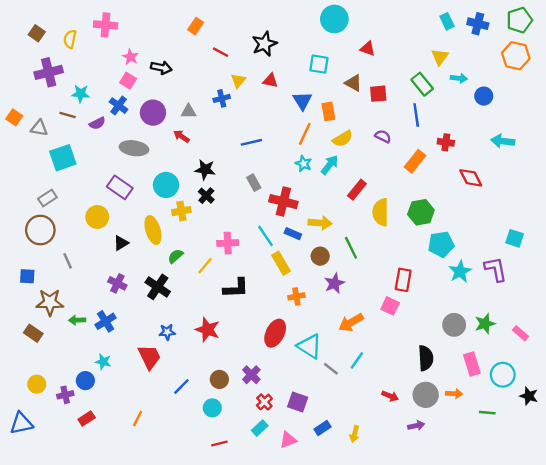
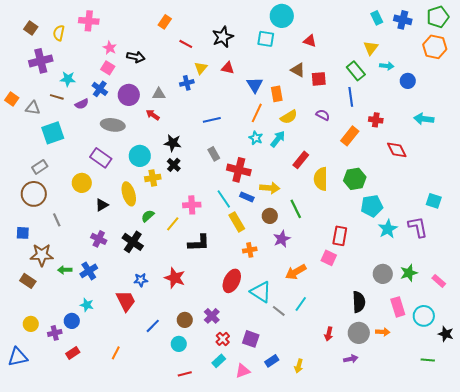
cyan square: (319, 64) -> (266, 39), moved
red arrow: (390, 396) -> (329, 334), turned 80
green line: (487, 413) -> (428, 360), moved

